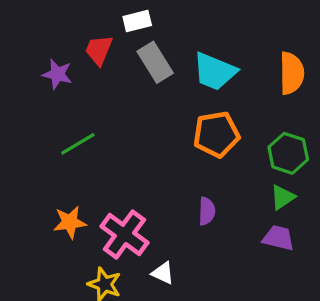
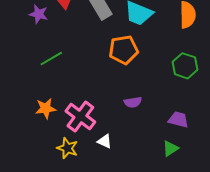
orange pentagon: (216, 134) -> (123, 50), moved
green triangle: (282, 197) -> (170, 148), moved
purple semicircle: (207, 211) -> (133, 102), turned 78

